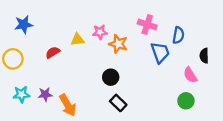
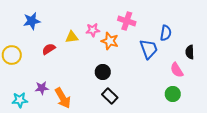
blue star: (24, 24) -> (32, 21), moved
pink cross: (147, 24) -> (127, 21), moved
cyan star: (21, 94) -> (20, 100), moved

